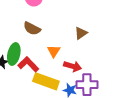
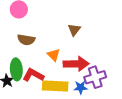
red arrow: (73, 66) -> (76, 64), size x1.4

